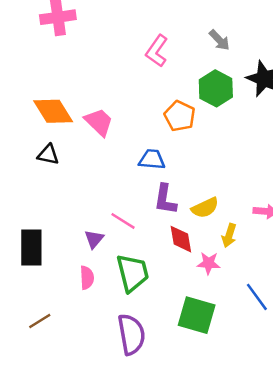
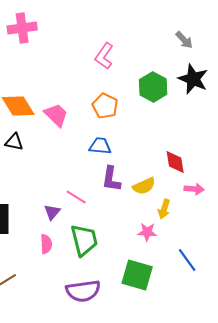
gray arrow: (219, 40) -> (184, 40), moved
orange pentagon: (180, 116) -> (105, 106), moved
red diamond: (181, 239) -> (175, 162), moved
purple semicircle: (131, 334) -> (83, 291), turned 92

